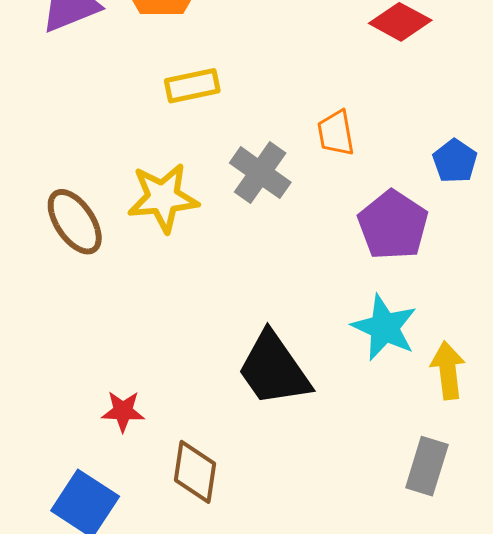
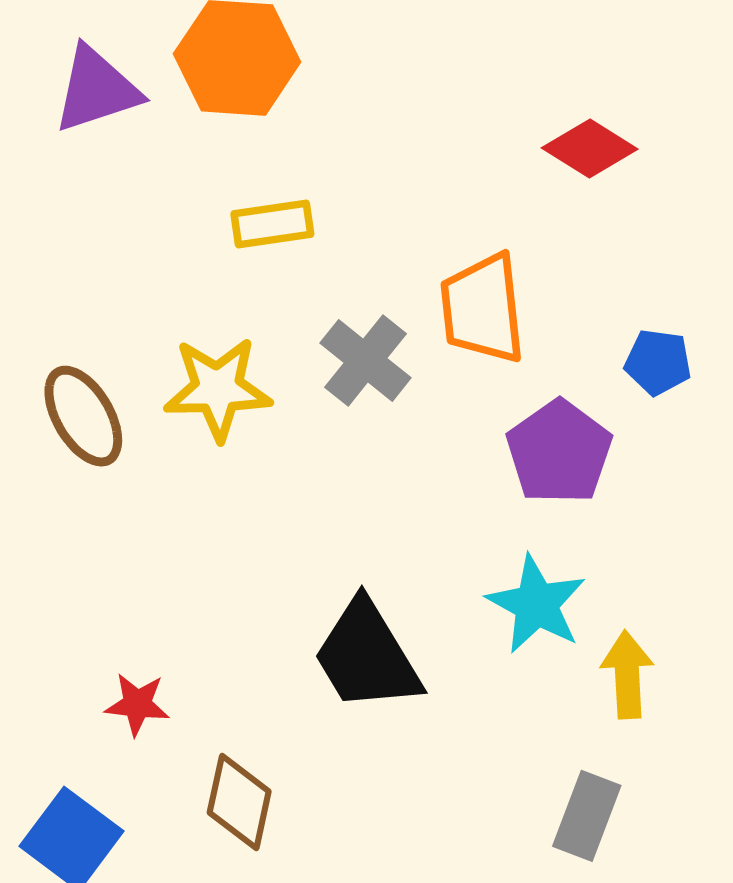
orange trapezoid: (336, 133) -> (483, 309), size x1.6
blue pentagon: (455, 161) -> (658, 362), turned -30

